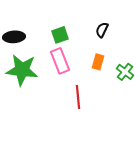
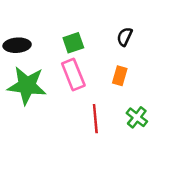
green cross: (125, 72) -> (137, 117), moved

